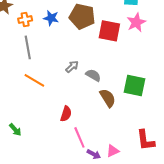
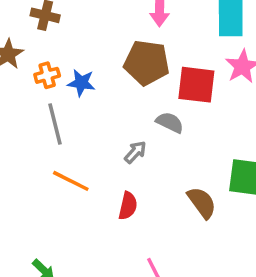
blue star: (51, 18) -> (81, 83), moved
gray semicircle: (93, 75) -> (170, 122), moved
red semicircle: (66, 114) -> (128, 206), moved

